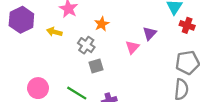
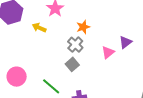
gray cross: (86, 45) -> (75, 45), moved
gray square: (96, 66) -> (72, 64), turned -32

